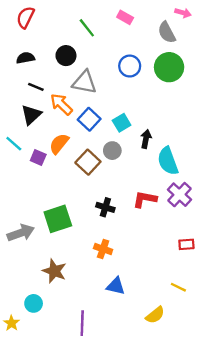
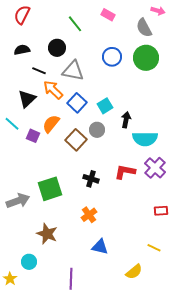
black line: (36, 87) -> (39, 71), moved
cyan semicircle: (168, 161) -> (145, 139), turned -70
orange cross: (103, 249) -> (89, 215), turned 35

